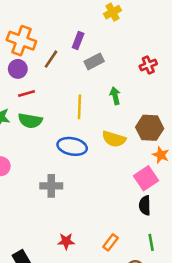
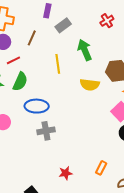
brown line: (51, 59) -> (32, 38), moved
green arrow: (115, 96) -> (85, 50), size x1.5
green semicircle: (30, 121) -> (20, 82), turned -66
blue ellipse: (72, 146) -> (37, 106), moved

